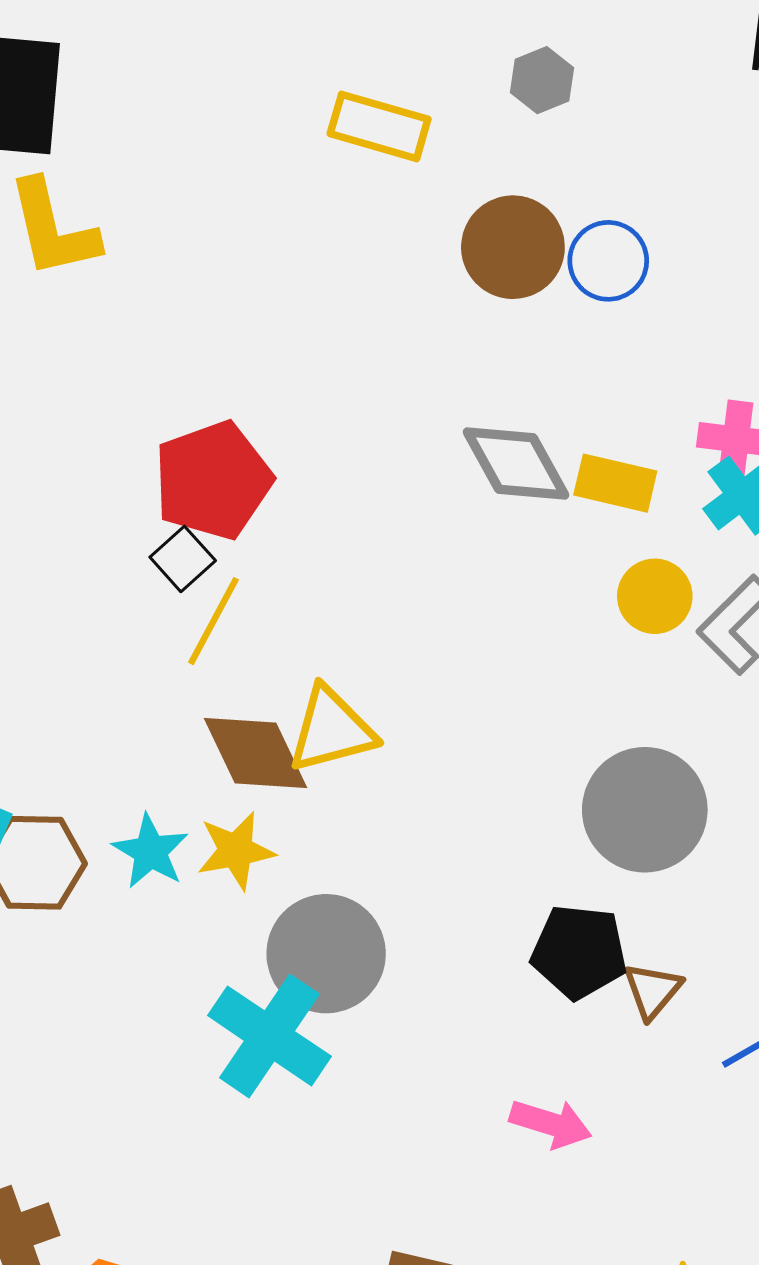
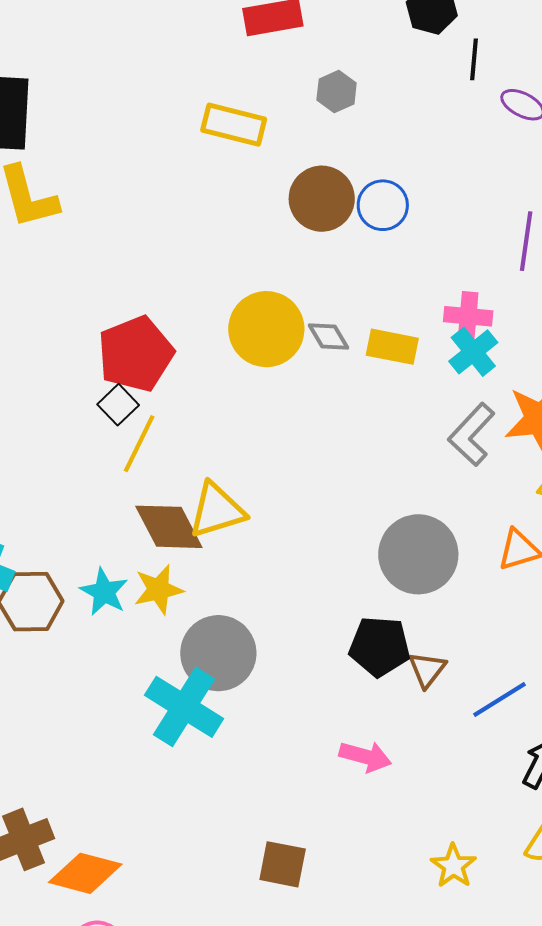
gray diamond: (516, 464) -> (329, 337), size x0.6
yellow circle: (655, 596) -> (266, 329), moved, size x1.6

